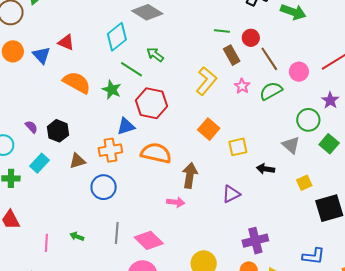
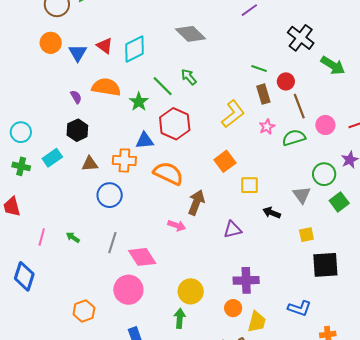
cyan diamond: (117, 37) -> (134, 49), moved
orange semicircle: (77, 82) -> (106, 87), turned -32
purple semicircle: (31, 127) -> (76, 97), moved

